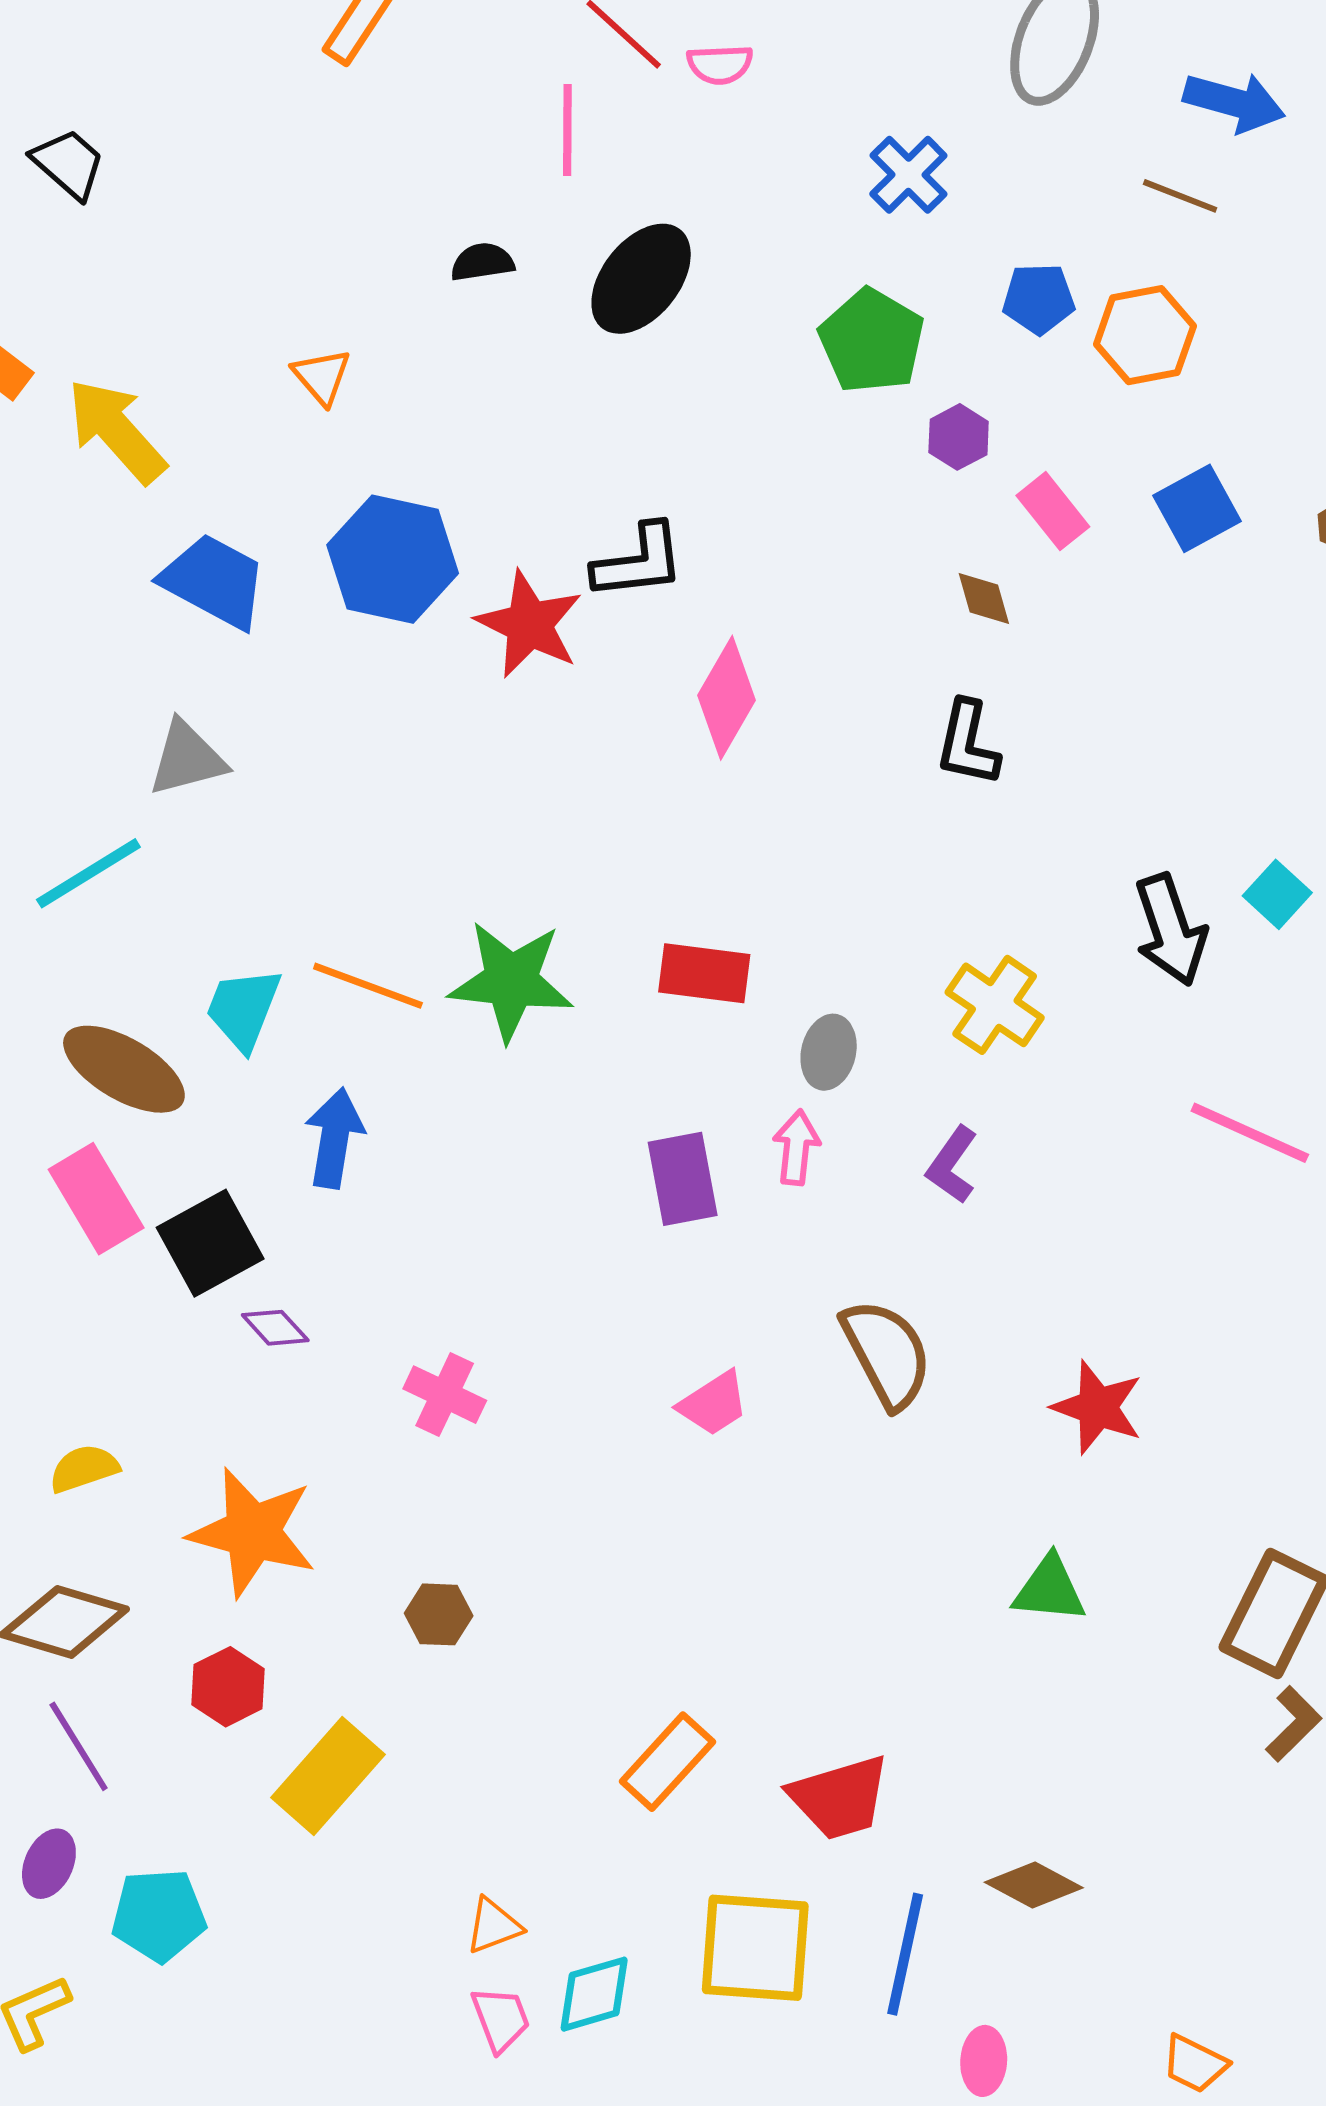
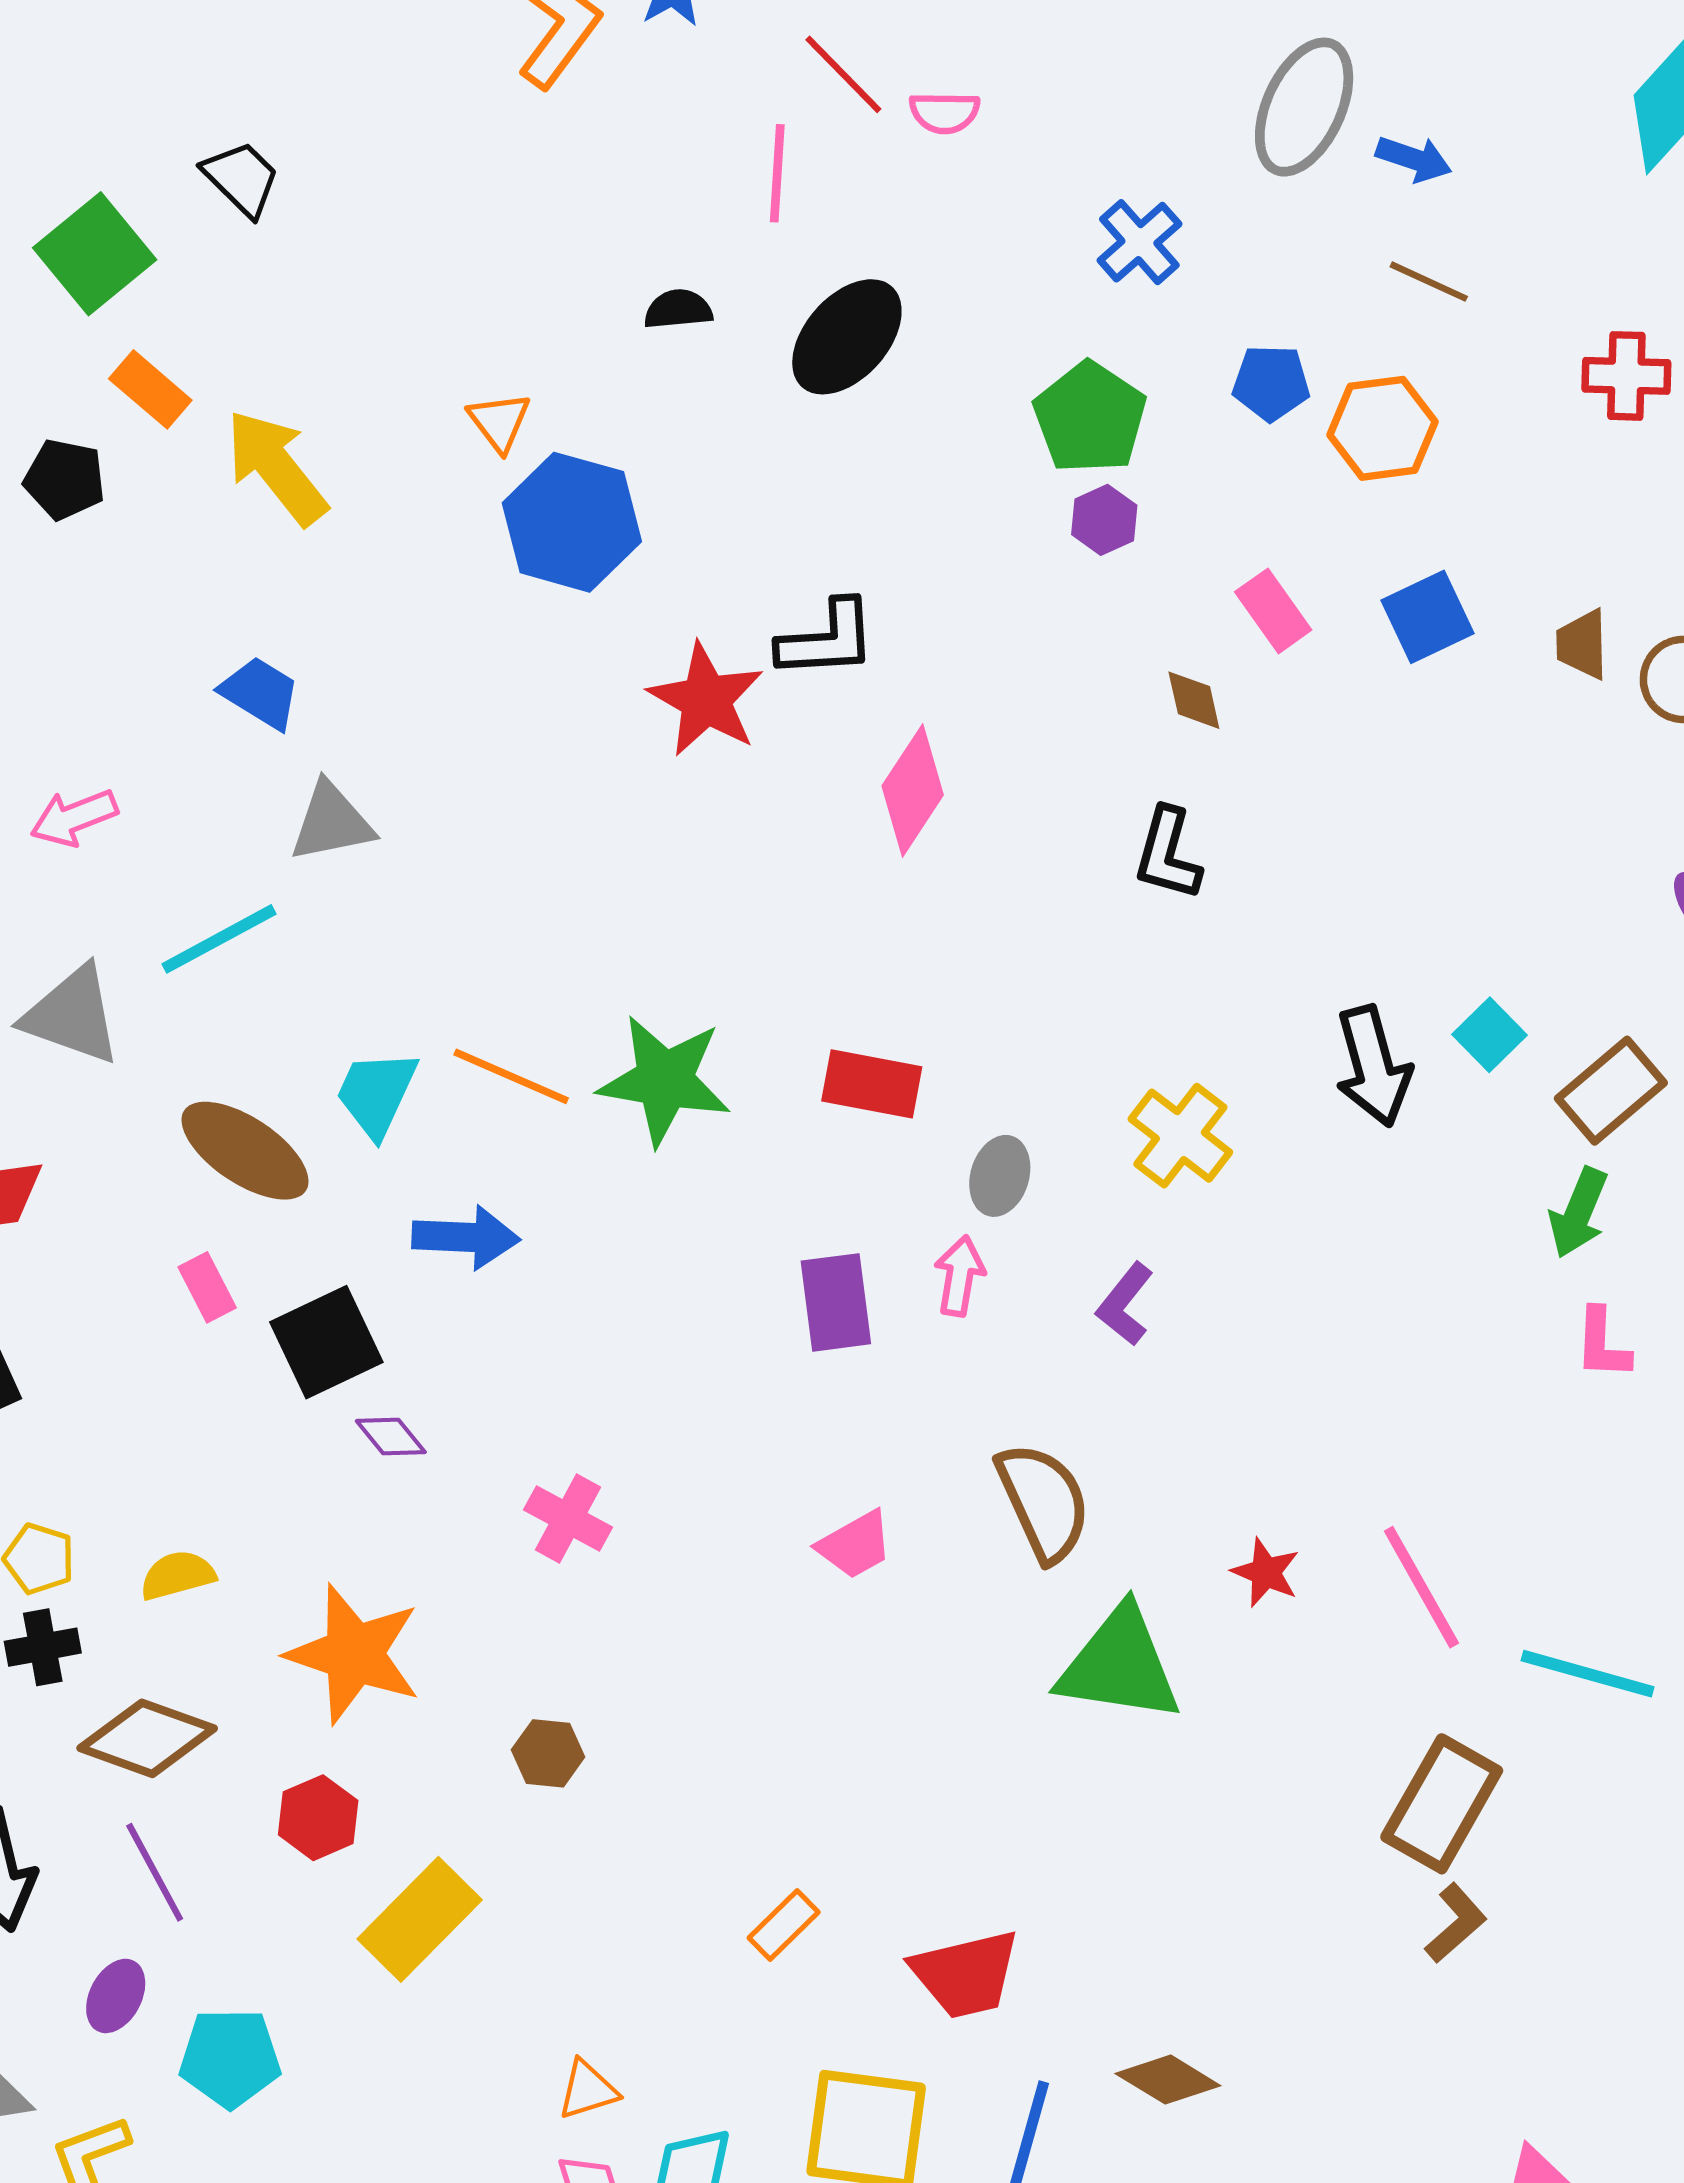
blue arrow: (1234, 102) -> (1414, 159), moved, size x0.7
purple hexagon: (959, 437) -> (1104, 520), moved
blue hexagon: (393, 559) -> (572, 522), moved
blue trapezoid: (214, 581) -> (260, 693), moved, size x0.7
pink line: (1250, 1133) -> (1421, 1587), moved, turned 33
blue arrow: (334, 1138) -> (466, 1237), turned 80
pink rectangle: (96, 1199) -> (207, 1287), size x0.6
red star: (1098, 1407) -> (1266, 1572), size x0.7
green triangle: (1049, 1589) -> (1120, 1665), moved, size x1.6
orange rectangle: (667, 1762) -> (784, 1925), size x0.7

